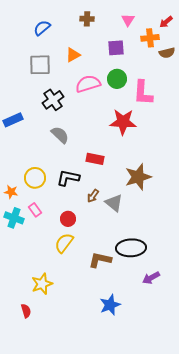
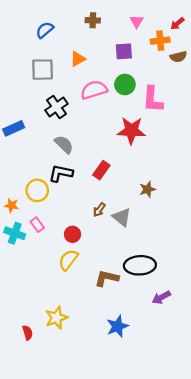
red rectangle: (95, 159) -> (101, 170), turned -66
brown star: (138, 177) -> (147, 189), size x0.6
black L-shape: (68, 178) -> (61, 173), moved
yellow star: (42, 284) -> (56, 318), moved

